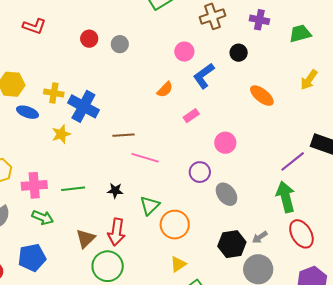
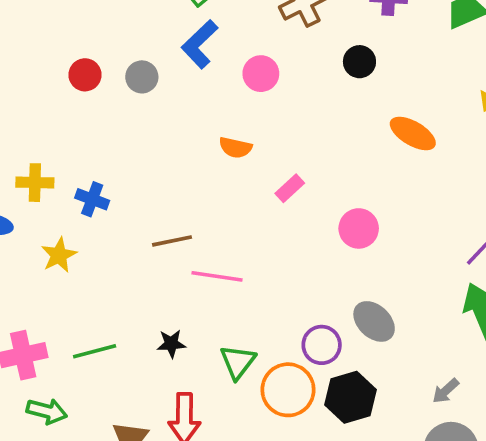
blue L-shape: (204, 76) -> (200, 44), moved
orange semicircle: (165, 90) -> (235, 148), turned 66
blue cross: (83, 106) -> (92, 199), size x0.6
purple circle: (200, 172) -> (322, 345), moved
black hexagon: (232, 244) -> (351, 397), moved

